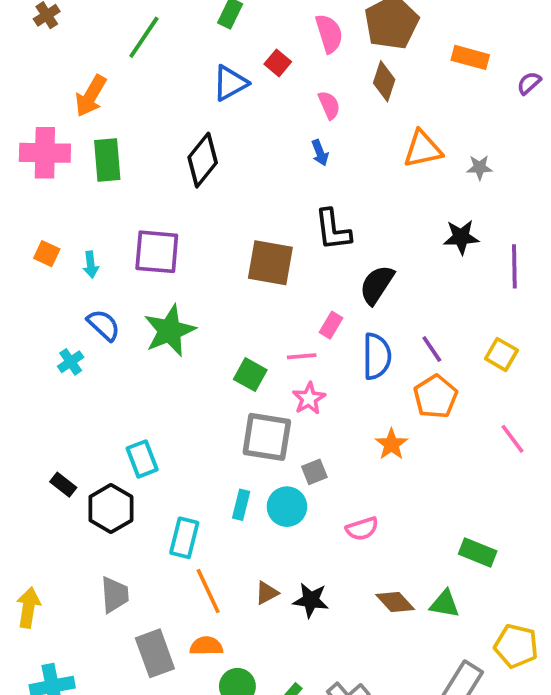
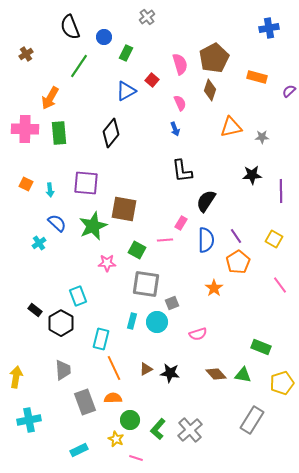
brown square: (270, 263) -> (124, 209), moved
pink star: (309, 398) -> (107, 263), moved, turned 30
yellow pentagon: (516, 646) -> (282, 383), moved, turned -30

